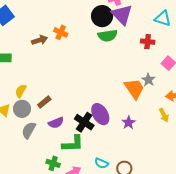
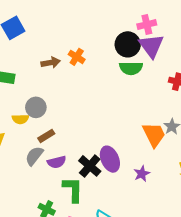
yellow semicircle: (21, 91) -> (20, 119), turned -128
gray circle: (22, 109) -> (36, 107), moved
gray semicircle: (29, 130) -> (34, 156), moved
green L-shape: (73, 144) -> (73, 189), turned -95

